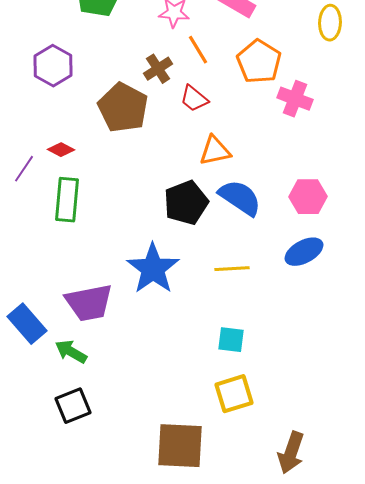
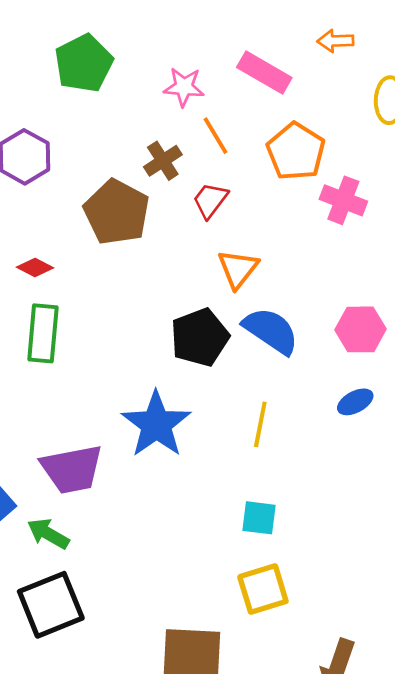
red trapezoid: (194, 99) -> (210, 200), turned 88
orange triangle: (215, 151) -> (238, 269), turned -40
blue ellipse: (304, 252) -> (355, 402), size x0.7
yellow line: (232, 269) -> (260, 424), turned -76
black square: (73, 406) -> (51, 605), size x1.4

